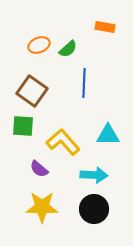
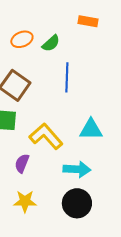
purple semicircle: (39, 169) -> (22, 163), turned 72
yellow star: (42, 207) -> (25, 201), size x0.7

